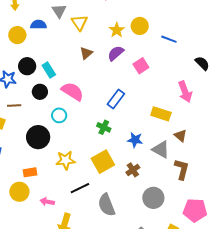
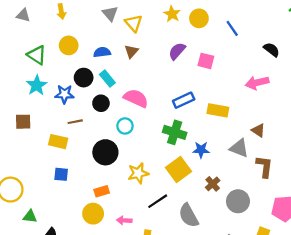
blue semicircle: (38, 25) -> (102, 52), moved
yellow star: (117, 30) -> (172, 14), moved
blue line: (169, 39) -> (232, 28), turned 42
brown triangle: (86, 53) -> (131, 51), moved
pink square: (141, 66) -> (206, 61), turned -35
pink arrow: (185, 92) -> (257, 83), turned 105
blue rectangle: (116, 99) -> (184, 100), turned 36
yellow rectangle: (161, 114) -> (218, 110), moved
green cross: (104, 127) -> (175, 132), size x1.5
blue star: (135, 140) -> (201, 150), moved
brown cross: (133, 170) -> (213, 184), moved

